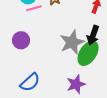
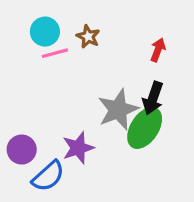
purple circle: (21, 40) -> (22, 150), moved
purple star: (76, 84) -> (78, 148), moved

